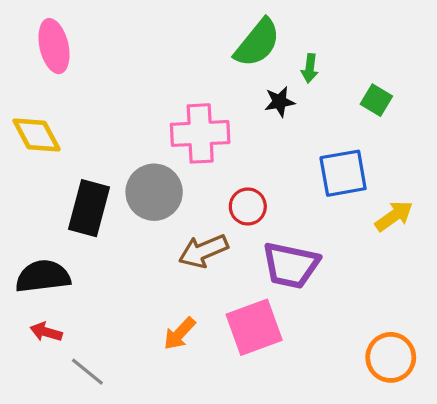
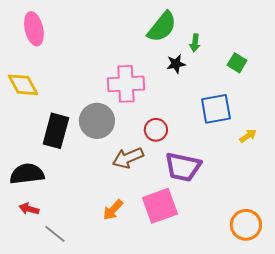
yellow arrow: (394, 216) -> (248, 136), size x0.7

